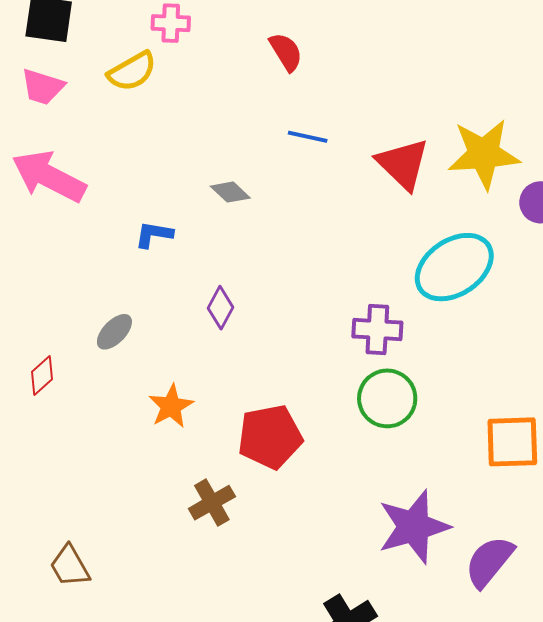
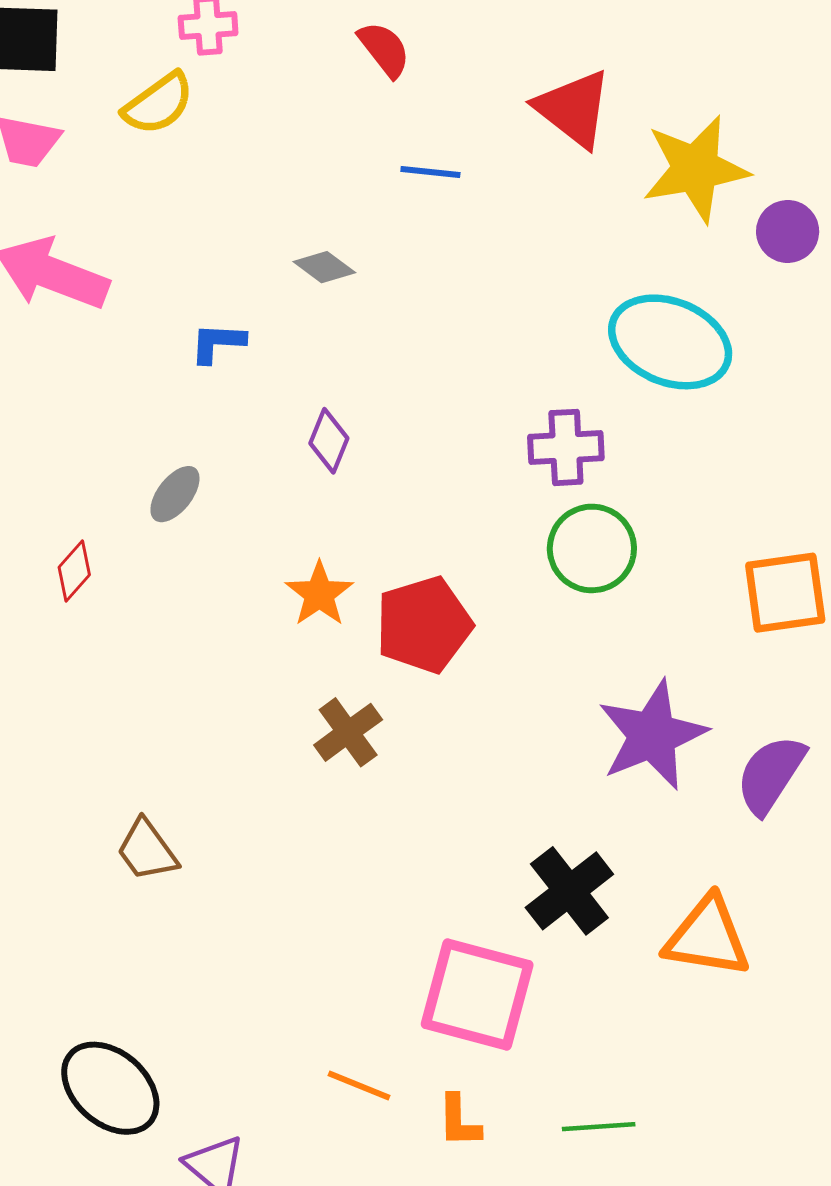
red triangle: (403, 164) -> (574, 109), moved
cyan ellipse: (454, 267) -> (670, 342), turned 62
orange star: (171, 406) -> (319, 594), moved

